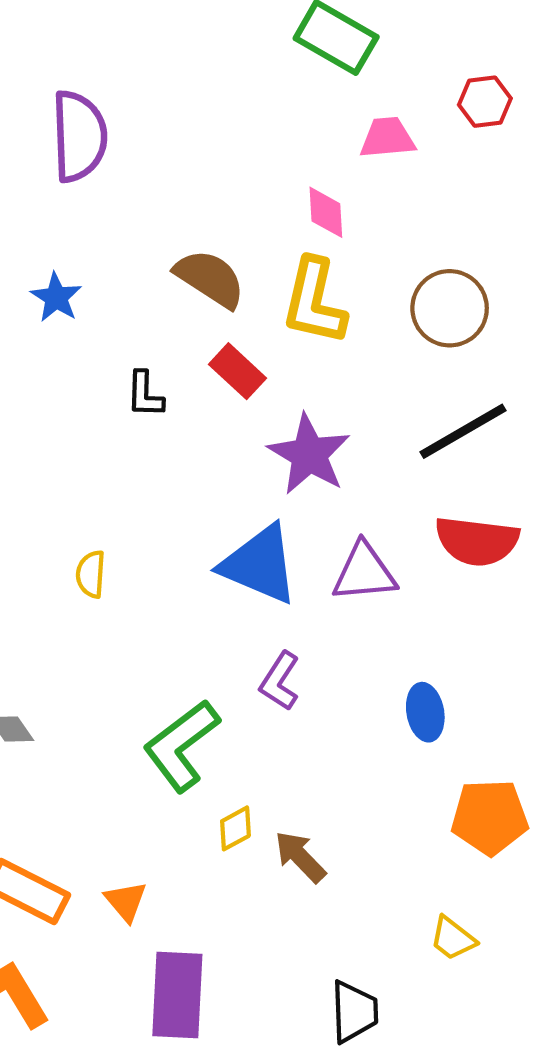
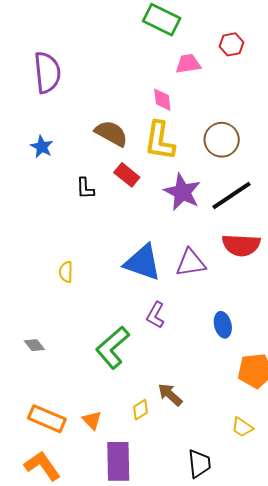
purple star: (309, 455) -> (182, 192), moved
yellow diamond: (235, 828) -> (141, 410), moved

